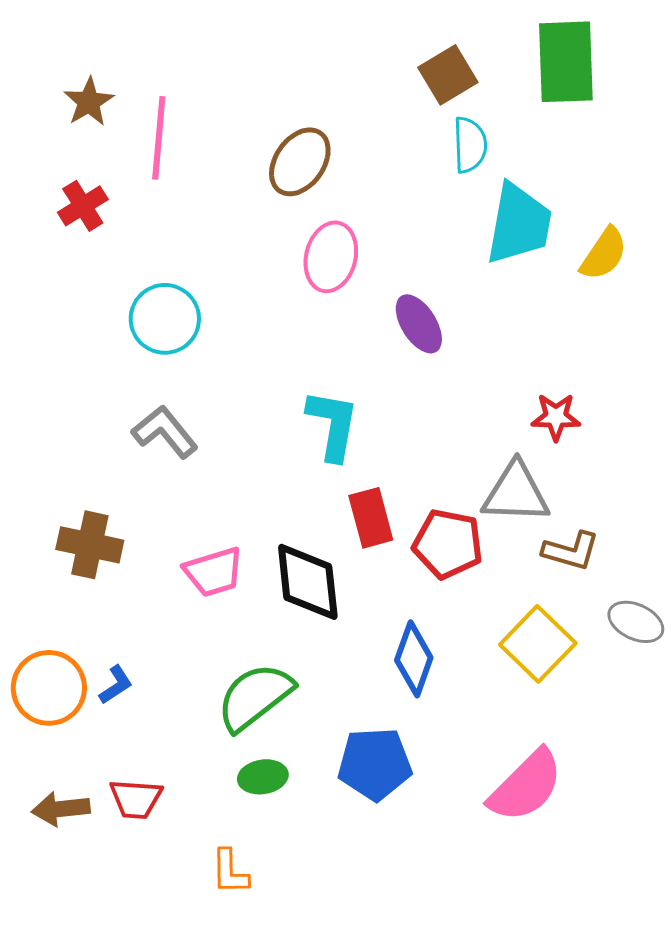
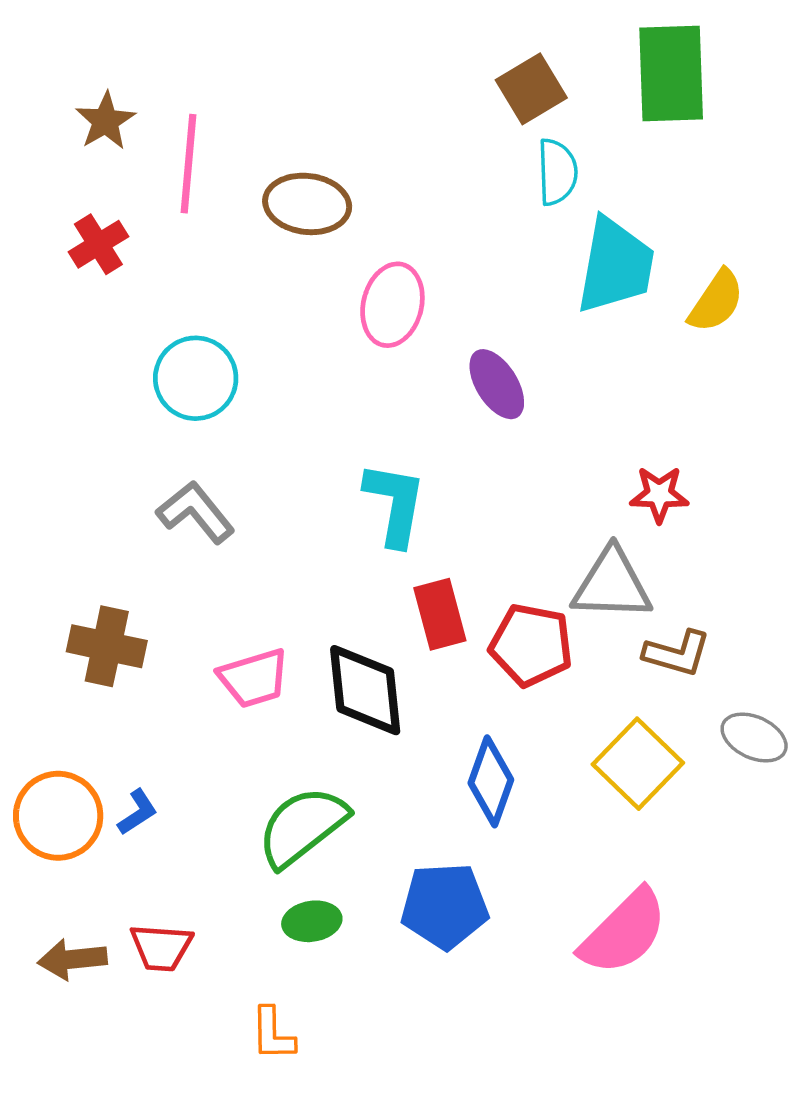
brown ellipse: (300, 162) -> (307, 204), moved, turned 62

